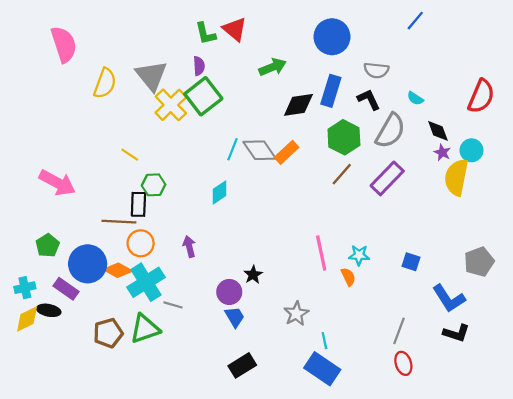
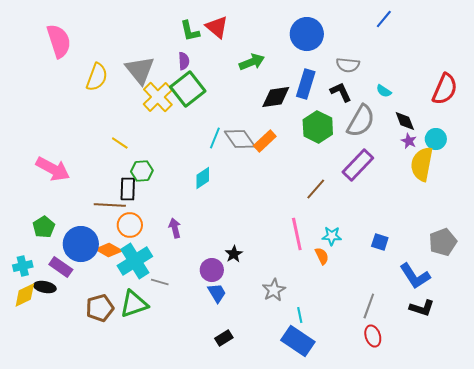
brown line: (342, 174) -> (316, 189), moved
black rectangle: (242, 365) -> (224, 338), size x0.7

